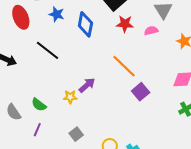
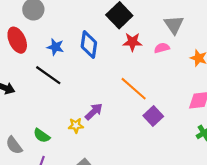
blue star: (57, 14) -> (55, 47), moved

